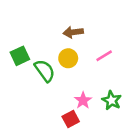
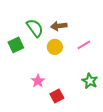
green semicircle: (45, 71) -> (35, 28), moved
pink star: (83, 100) -> (38, 81), moved

